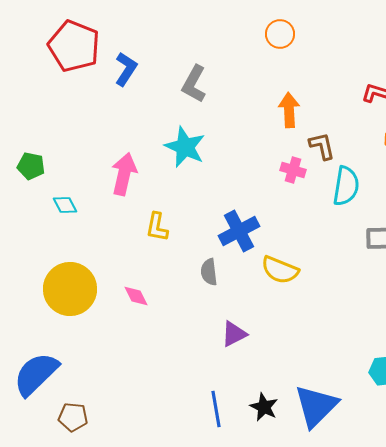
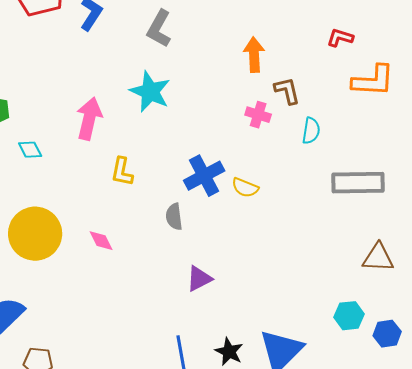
cyan semicircle: (346, 186) -> (311, 131), size x0.7
yellow semicircle: (280, 270) -> (245, 188), moved, size x0.7

